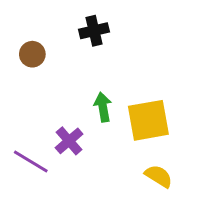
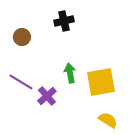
purple line: (31, 161) -> (21, 82), moved

